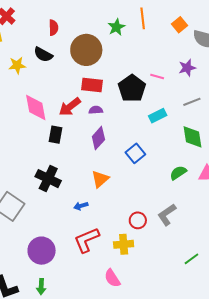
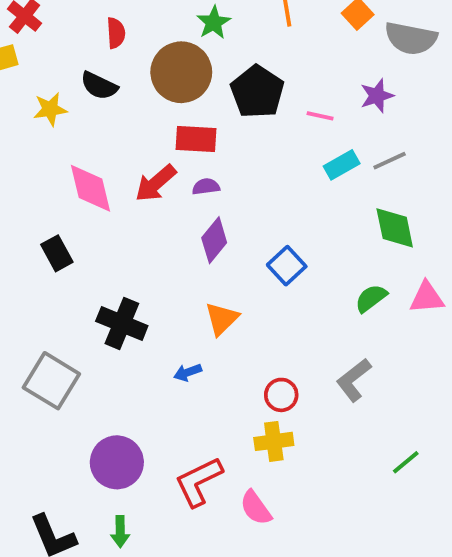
green star: (116, 27) -> (214, 23), moved
black pentagon: (132, 88) -> (257, 92), moved
cyan rectangle: (158, 116) -> (342, 165), moved
black rectangle: (56, 135) -> (57, 253), moved, turned -36
red circle: (138, 220) -> (281, 395), moved
red L-shape: (87, 240) -> (199, 482), moved

